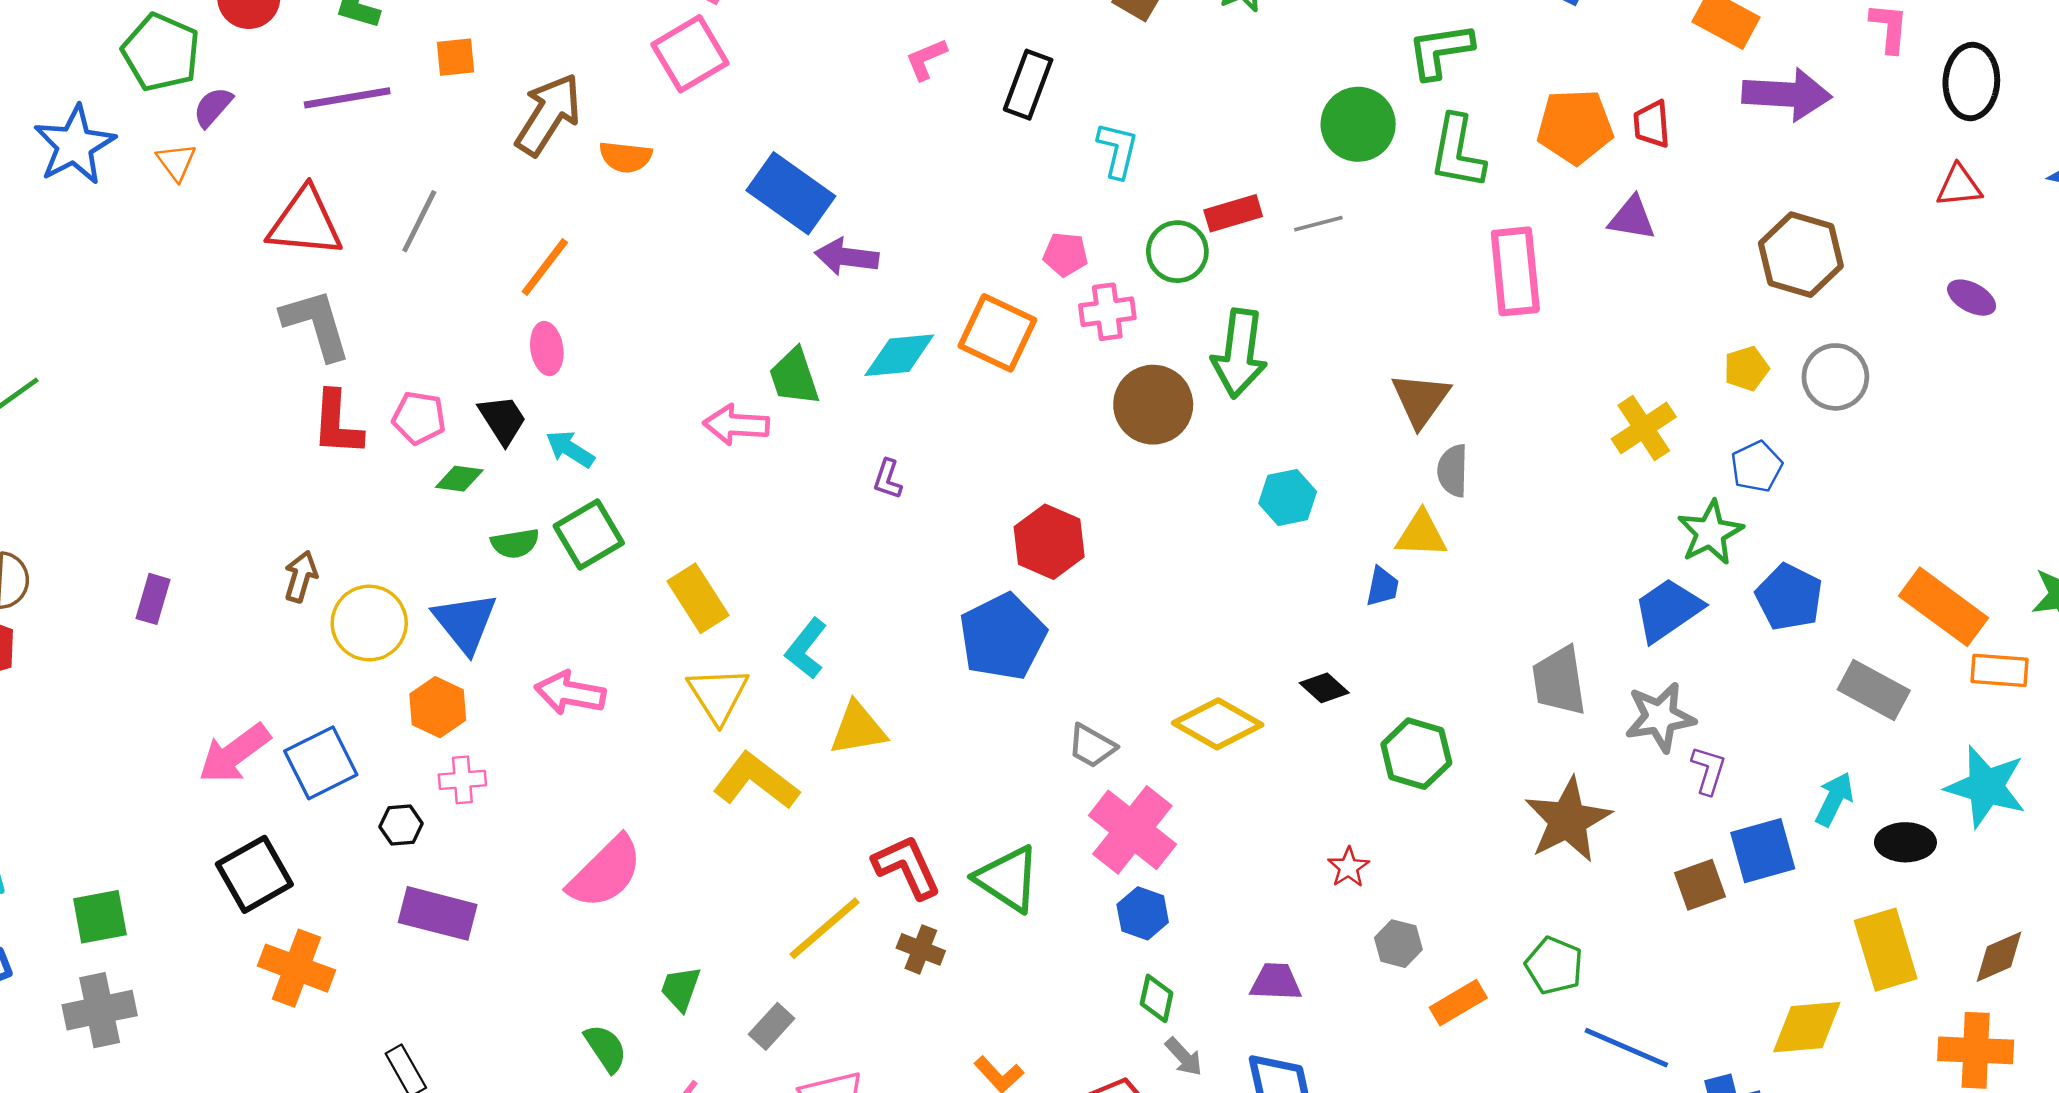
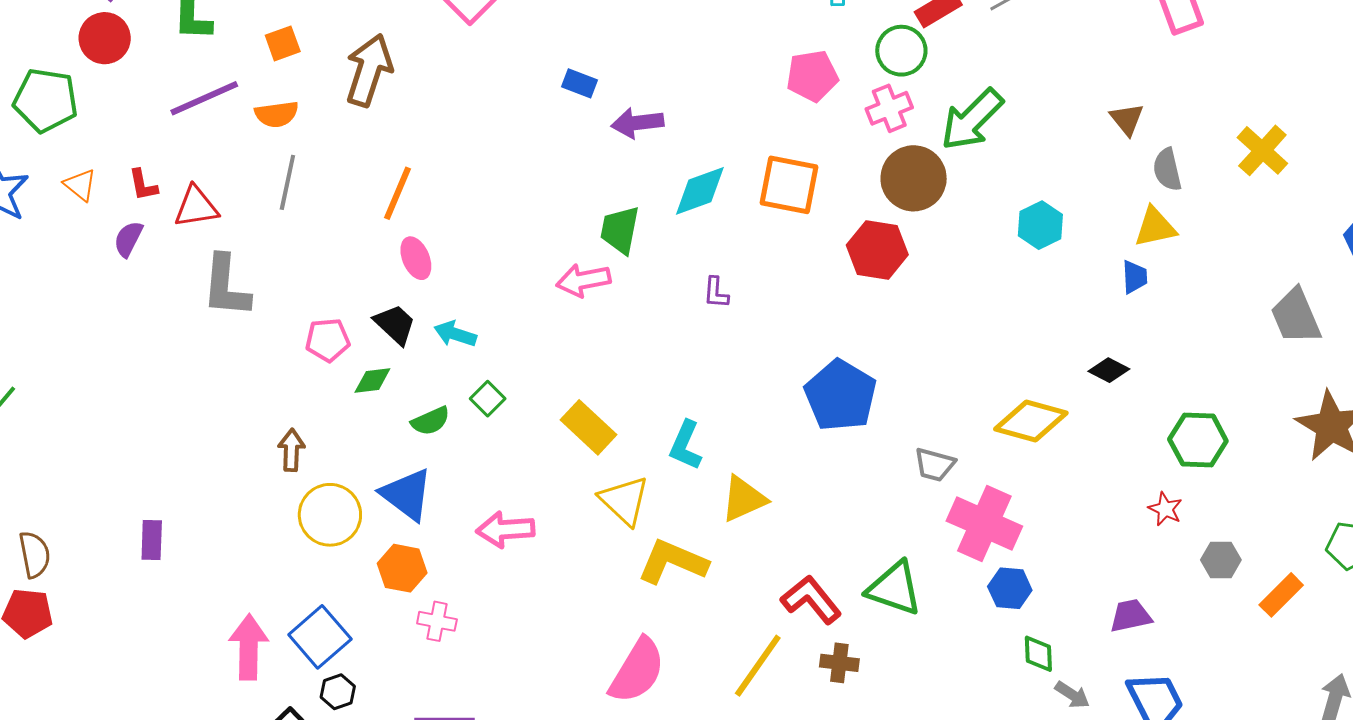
purple semicircle: (213, 107) -> (128, 239), moved
orange semicircle: (626, 157) -> (277, 114), moved
blue rectangle: (791, 193) -> (580, 83), size x0.5
red triangle: (305, 223) -> (196, 207), size x0.7
pink pentagon: (1065, 254) -> (812, 76), size x1.4
pink cross: (1107, 312) -> (889, 108), moved
gray L-shape: (316, 324) -> (226, 286), turned -144
orange square: (997, 333) -> (789, 185), moved
green arrow: (1239, 353) -> (972, 119), turned 52
green trapezoid: (794, 377) -> (620, 230), turned 44
brown triangle: (1421, 400) -> (1127, 119), size x0.7
red L-shape: (337, 423) -> (143, 185), moved, size x0.6
yellow cross: (1644, 428) -> (1262, 150), moved
green square: (589, 535) -> (488, 399), size x0.6
red hexagon: (1049, 542) -> (877, 250), moved
brown arrow: (301, 577) -> (291, 450), moved
pink arrow: (234, 753) -> (249, 647), turned 142
green hexagon: (1416, 754) -> (1198, 440), moved
pink cross: (462, 780) -> (437, 621), turned 30
black hexagon: (401, 825) -> (338, 692), moved
pink semicircle: (605, 872) -> (637, 671), moved

